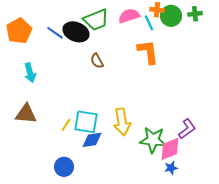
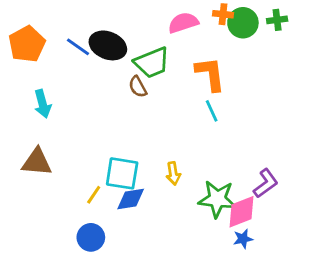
green trapezoid: (96, 20) -> (152, 63), moved
cyan line: (149, 23) -> (212, 111), moved
yellow arrow: (122, 122) -> (173, 173), size x0.6
yellow line: (66, 125) -> (94, 195), moved

